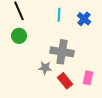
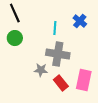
cyan line: (59, 15) -> (55, 28), moved
pink rectangle: (88, 78) -> (84, 80), size x1.5

